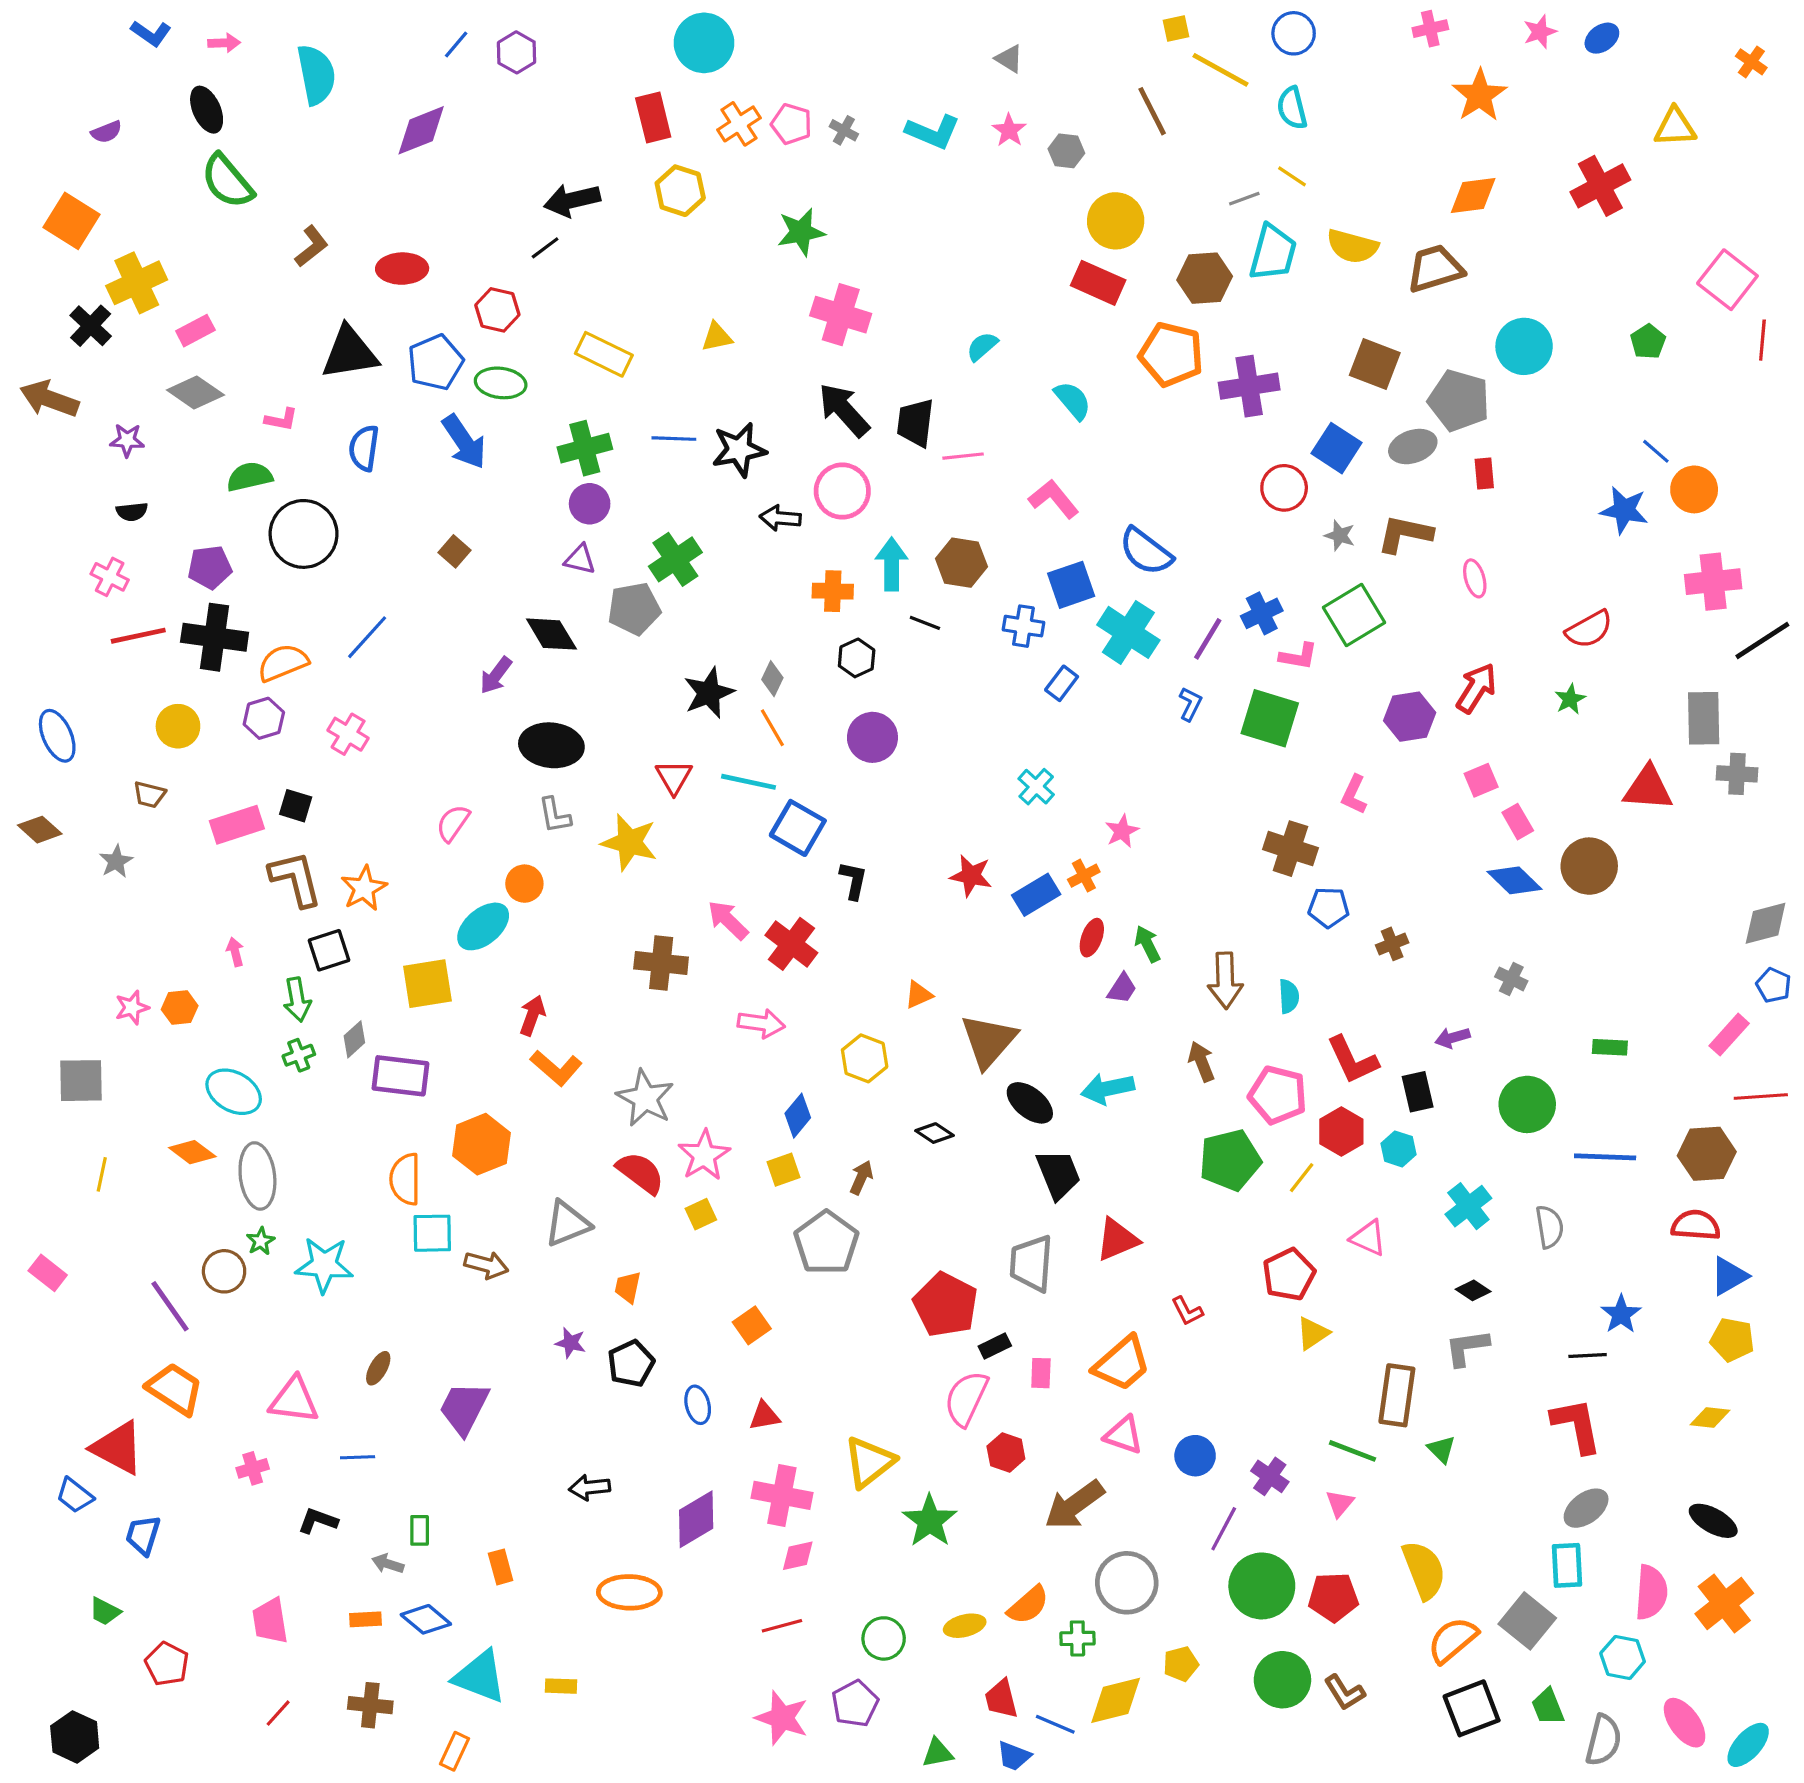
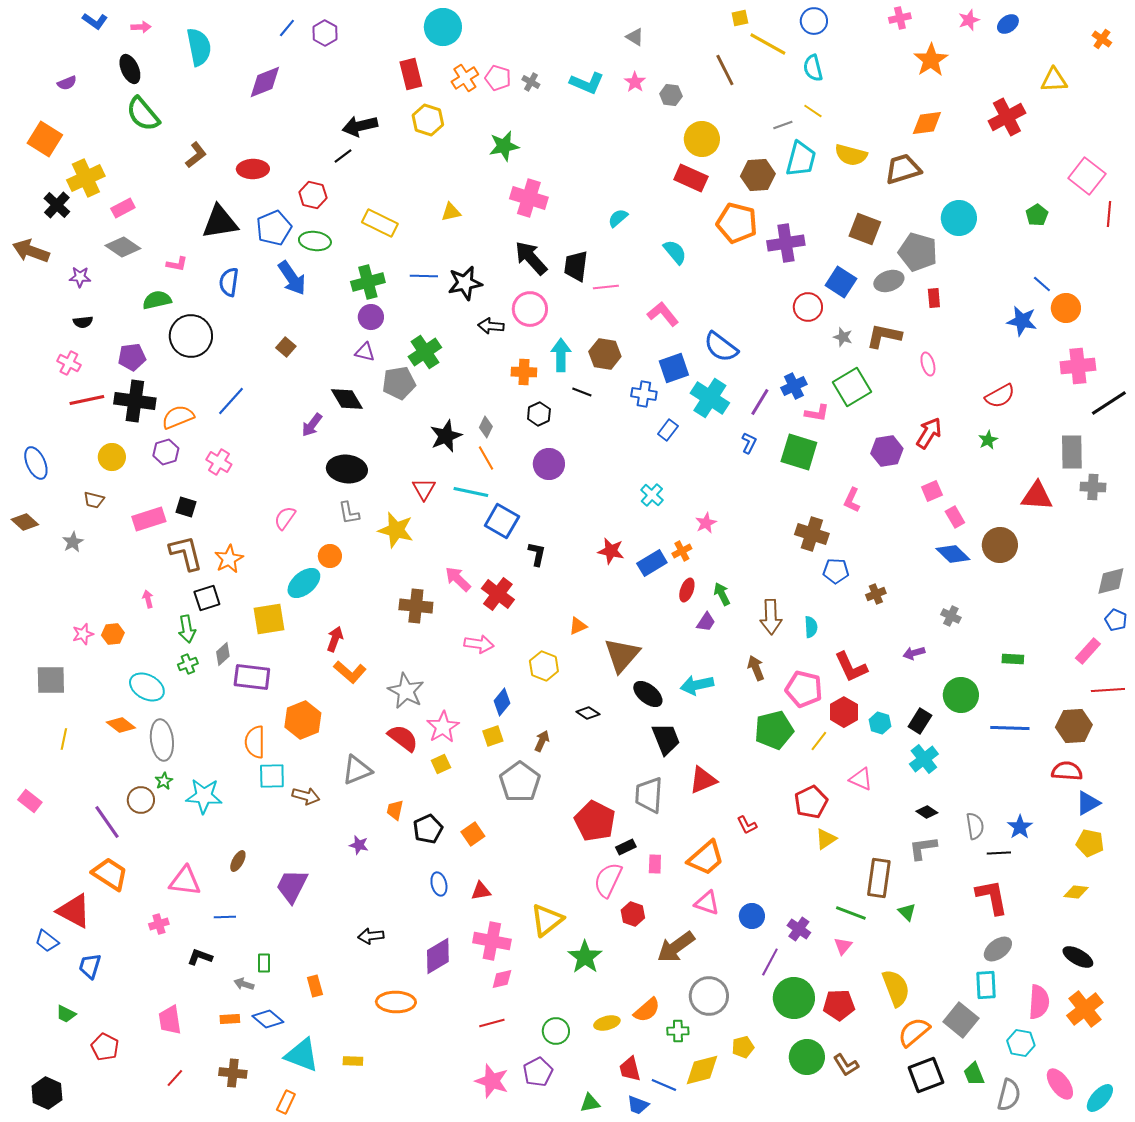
black rectangle: (1418, 1092) -> (920, 721), moved, turned 45
gray semicircle: (1549, 1227) -> (975, 826), moved
black pentagon: (631, 1363) -> (428, 829), moved

